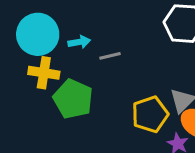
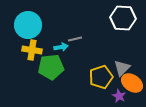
cyan arrow: (79, 42) -> (61, 47), moved
green pentagon: (73, 99) -> (51, 67), turned -30

